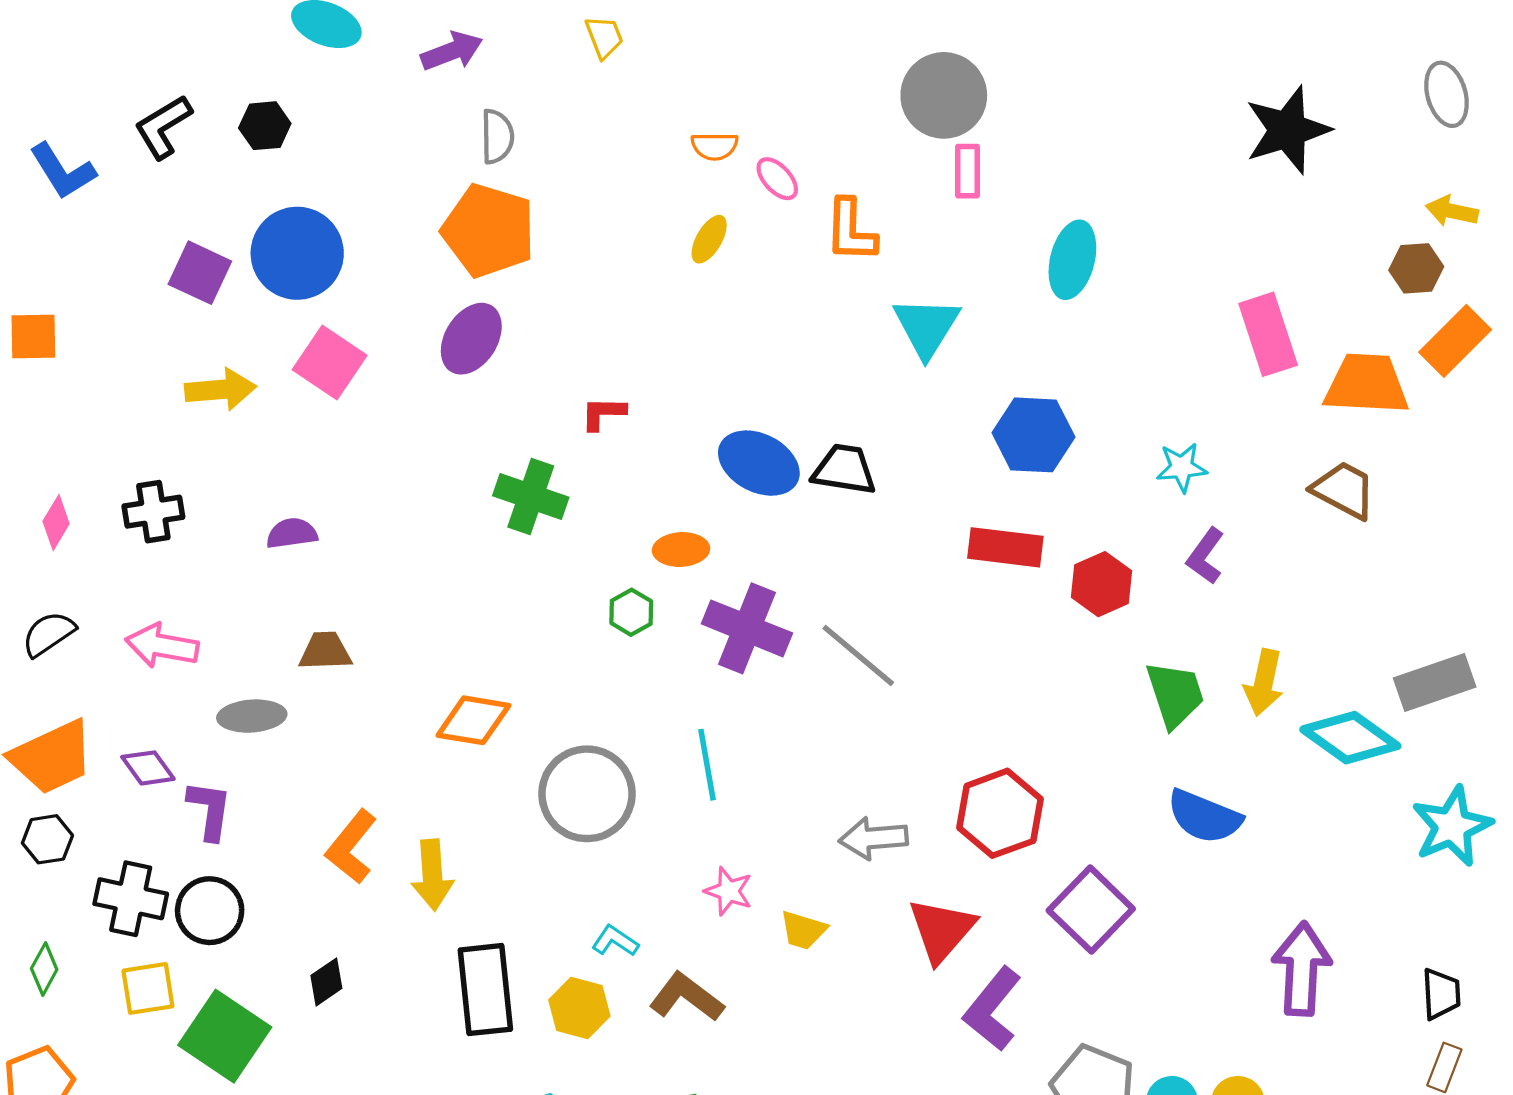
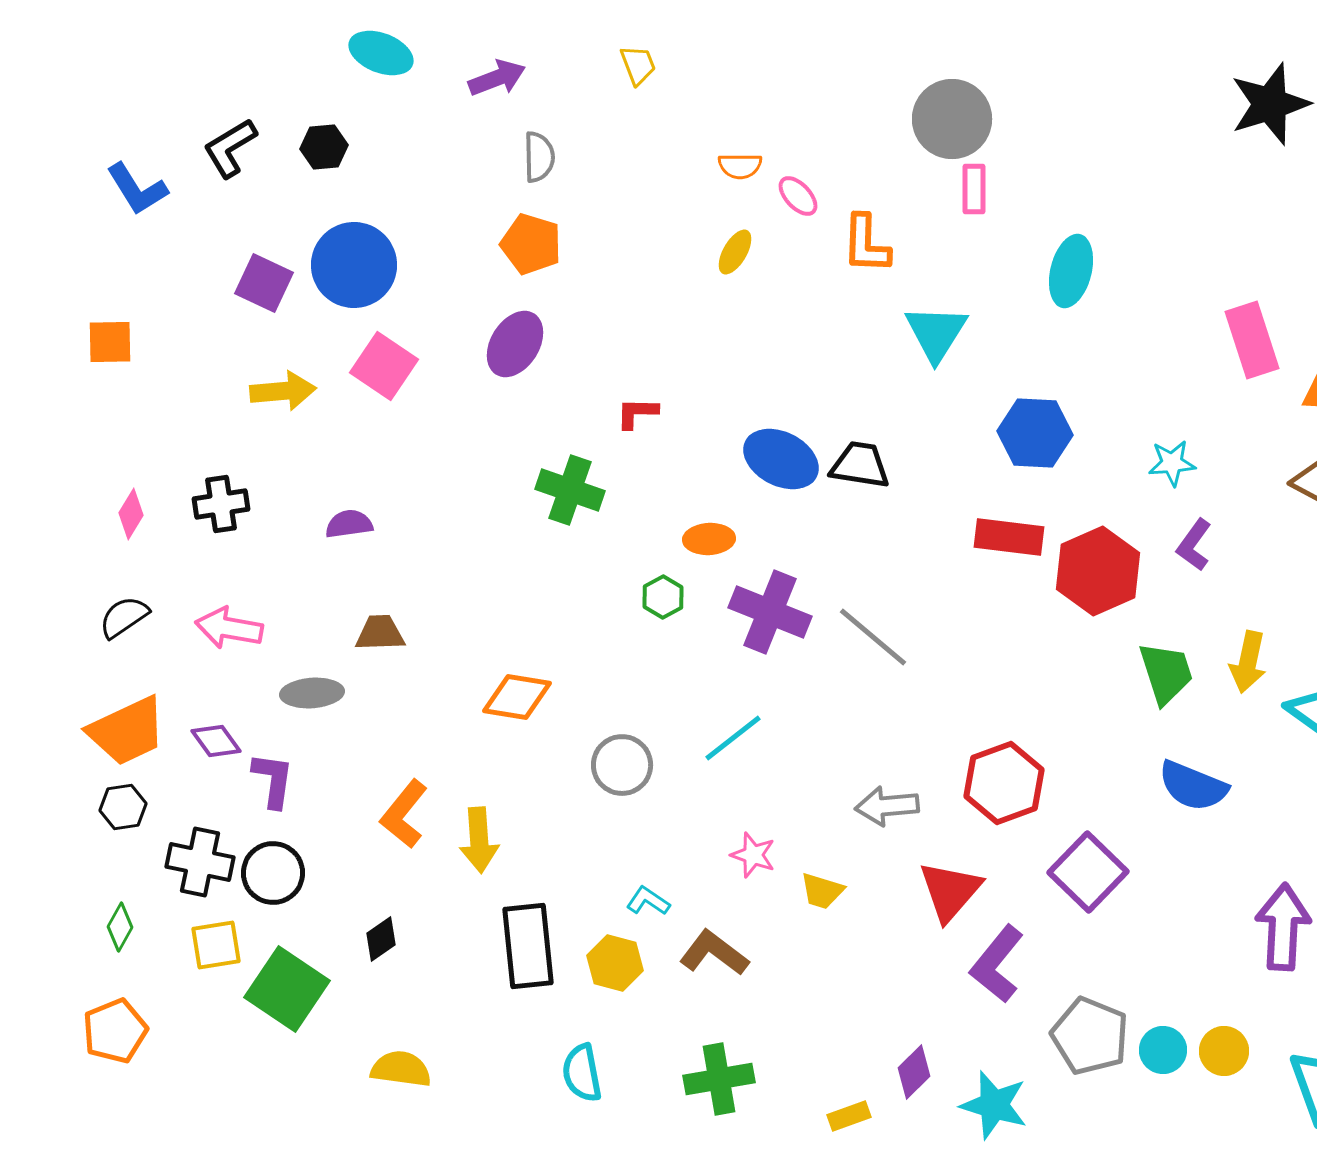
black star: (1288, 130) -> (1270, 104), moved
orange pentagon: (489, 231) -> (531, 244), size x0.7
red hexagon: (1102, 584) -> (1098, 571), size x1.5
cyan line: (707, 765) -> (733, 738), turned 62
gray circle: (587, 794) -> (622, 765), size x0.7

